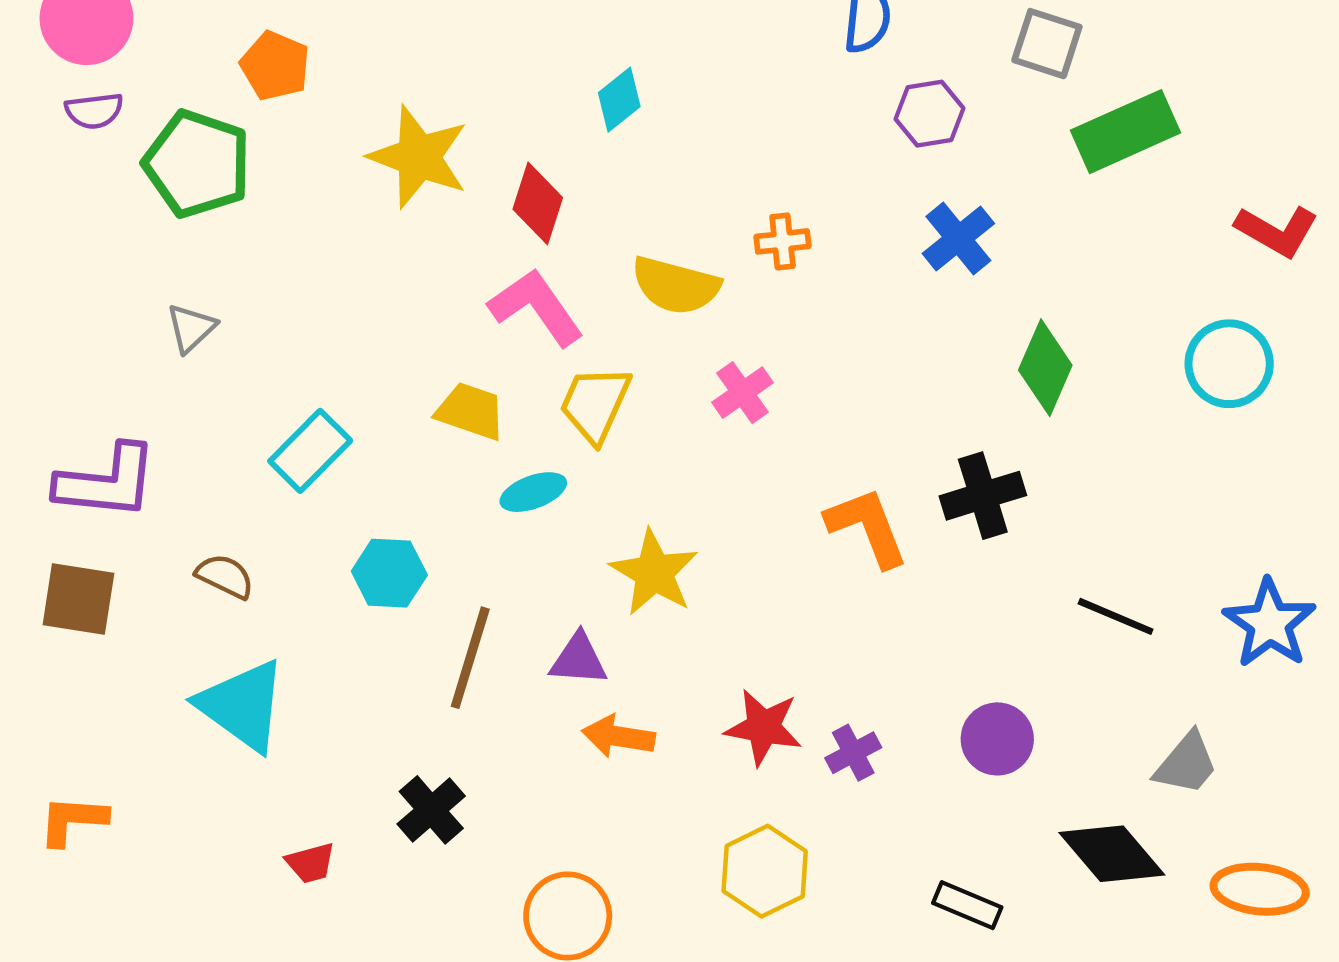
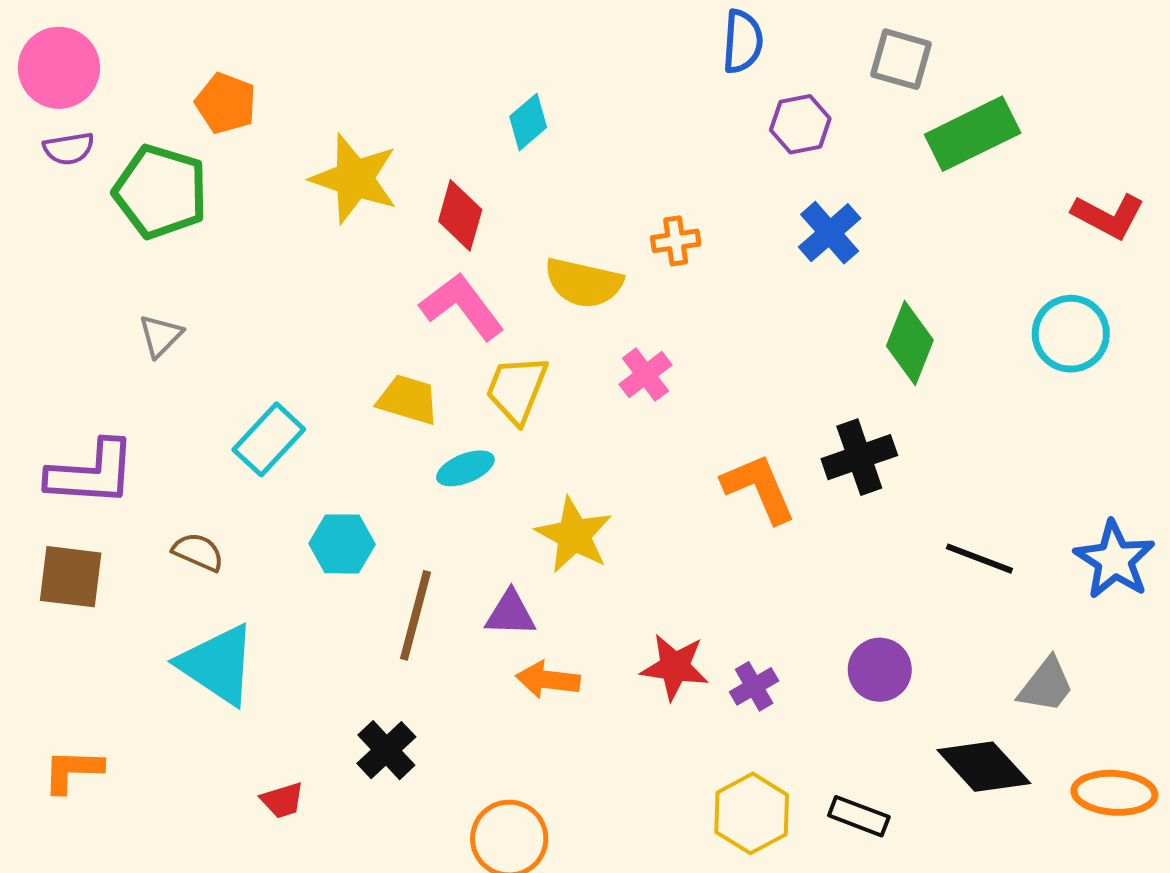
yellow hexagon: (765, 871) -> (752, 813), moved

